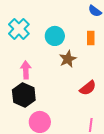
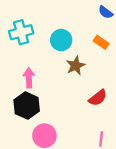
cyan cross: (19, 29) -> (21, 32), turned 30
orange rectangle: (91, 38) -> (101, 42), turned -56

